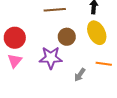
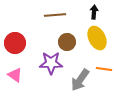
pink triangle: (15, 61) -> (15, 75), moved, turned -35
gray arrow: (80, 75) -> (80, 80), size x1.6

